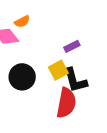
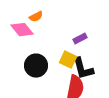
yellow square: (58, 70) -> (68, 60), turned -36

